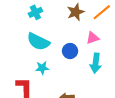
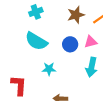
blue circle: (70, 51) -> (70, 44), moved
cyan star: (42, 68) -> (49, 69), moved

